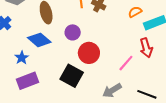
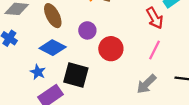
red arrow: (146, 48) -> (155, 18), moved
black square: (72, 76) -> (76, 75), moved

